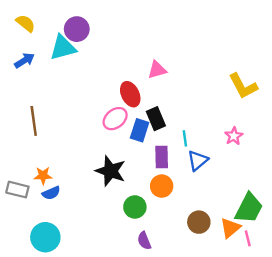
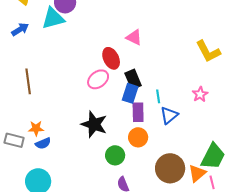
pink triangle: (157, 70) -> (134, 37), turned 42
blue rectangle: (140, 130) -> (130, 93), moved
brown circle: (199, 222) -> (170, 168), size x1.5

